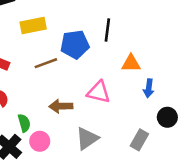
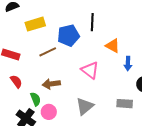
orange triangle: (131, 63) -> (113, 46), turned 35
pink triangle: (99, 92) -> (90, 70), turned 30
brown arrow: (61, 106) -> (51, 84), moved
gray rectangle: (139, 140) -> (125, 104), turned 70

